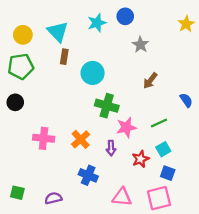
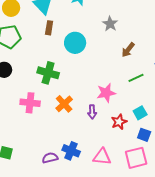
gray star: (140, 45) -> (110, 24), moved
green cross: (107, 106) -> (48, 73), moved
green line: (159, 123) -> (136, 78), moved
blue cross: (88, 175) -> (71, 151), moved
purple semicircle: (53, 198) -> (50, 158), moved

